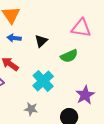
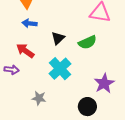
black triangle: (41, 41) -> (58, 38), moved
gray star: (31, 109) -> (39, 98), moved

